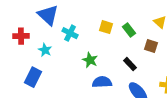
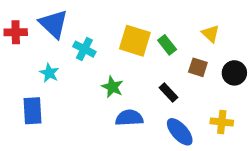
yellow square: (106, 27) -> (135, 41), size x1.6
red cross: (21, 36) -> (16, 32), moved
blue rectangle: (33, 77) -> (33, 111), turned -30

